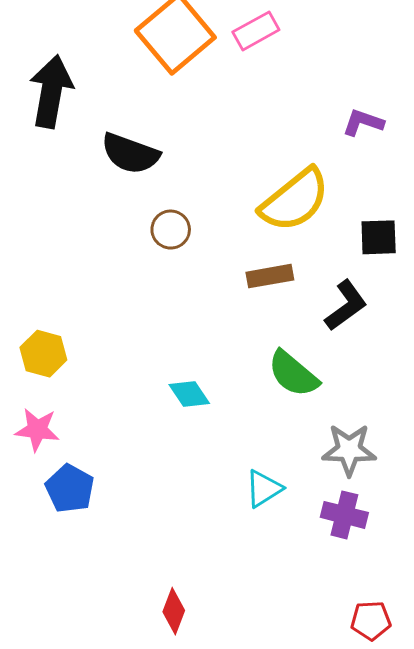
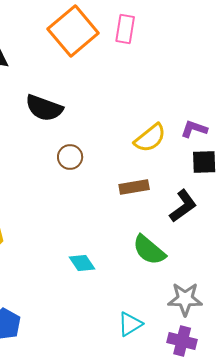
pink rectangle: (256, 31) -> (125, 29), turned -52
purple L-shape: (363, 122) -> (194, 129), moved
yellow semicircle: (295, 200) -> (150, 138), size x0.7

